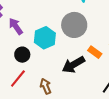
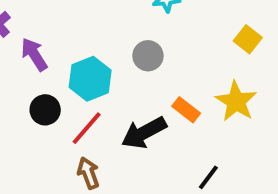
gray circle: (74, 25) -> (148, 56), size x0.6
red line: (18, 79) -> (87, 128), moved

